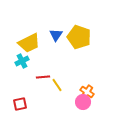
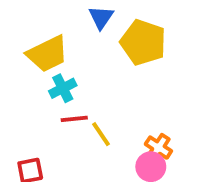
blue triangle: (56, 35) -> (101, 17), moved
cyan cross: (22, 61) -> (63, 88), moved

